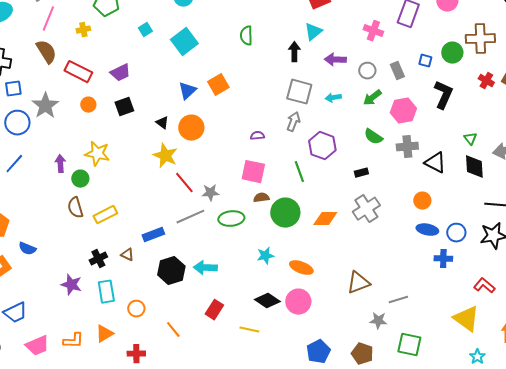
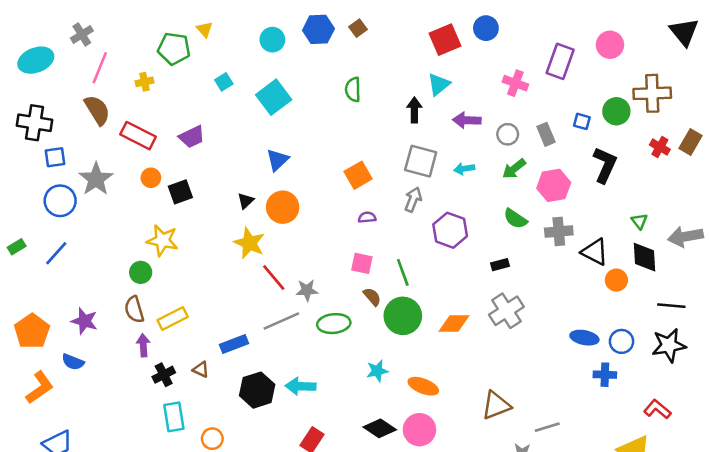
orange square: (218, 85) -> (358, 175), moved
black square: (124, 107) -> (180, 192), moved
black triangle: (162, 123) -> (246, 201), turned 40
purple arrow: (60, 164) -> (143, 345), moved
pink square: (253, 172) -> (362, 263), size x0.7
green line: (299, 172) -> (403, 272), moved
brown semicircle: (261, 198) -> (372, 297), turned 56
orange circle: (422, 201) -> (616, 280), moved
purple star: (71, 285) -> (84, 321), moved

